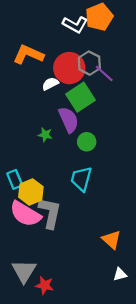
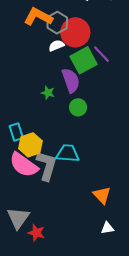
gray hexagon: (89, 63) -> (57, 23), moved
purple line: (104, 74) -> (102, 54), moved
green circle: (87, 142) -> (78, 107), moved
cyan trapezoid: (81, 179) -> (68, 153), moved, turned 75

